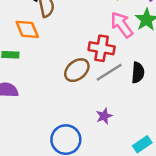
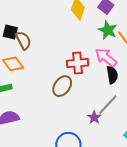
pink arrow: (122, 25) -> (106, 58), moved
gray line: (109, 72) -> (108, 105), moved

